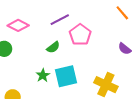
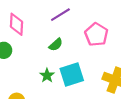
pink diamond: (18, 25) -> (17, 24), turned 70
pink pentagon: (80, 35) -> (96, 34), moved

